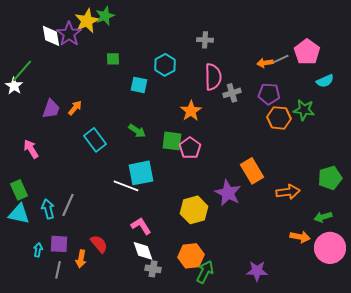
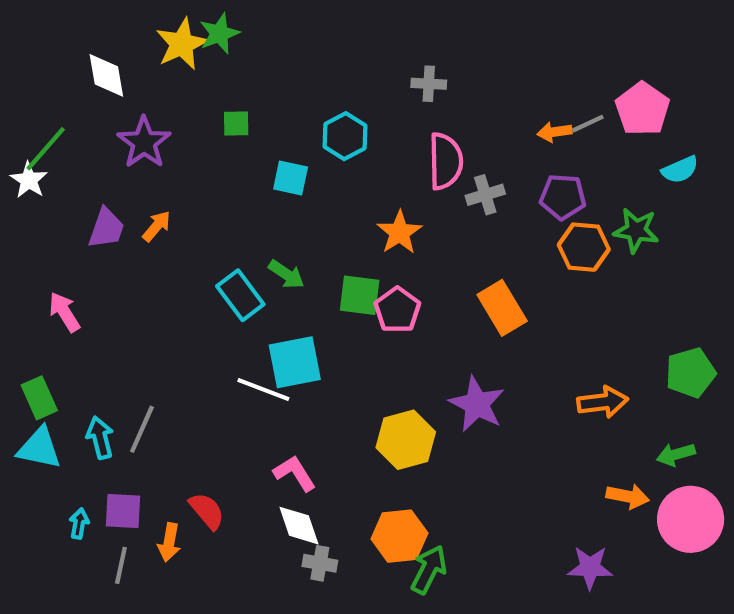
purple star: (69, 34) -> (144, 142), moved
cyan rectangle: (95, 140) -> (240, 295), moved
orange rectangle: (252, 171) -> (502, 308), moved
purple star: (257, 271) -> (590, 567), moved

